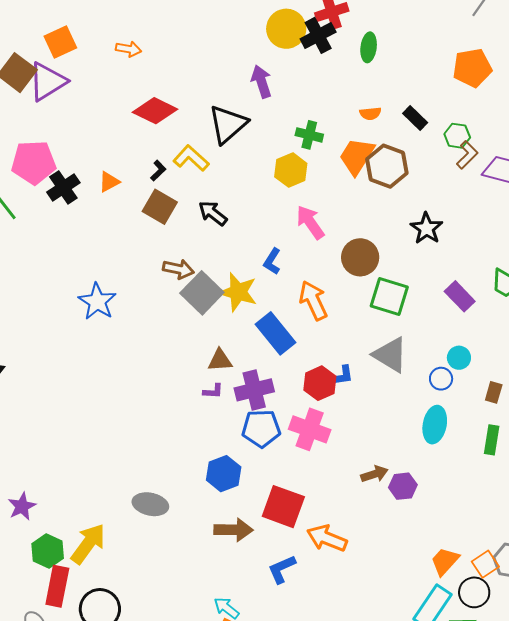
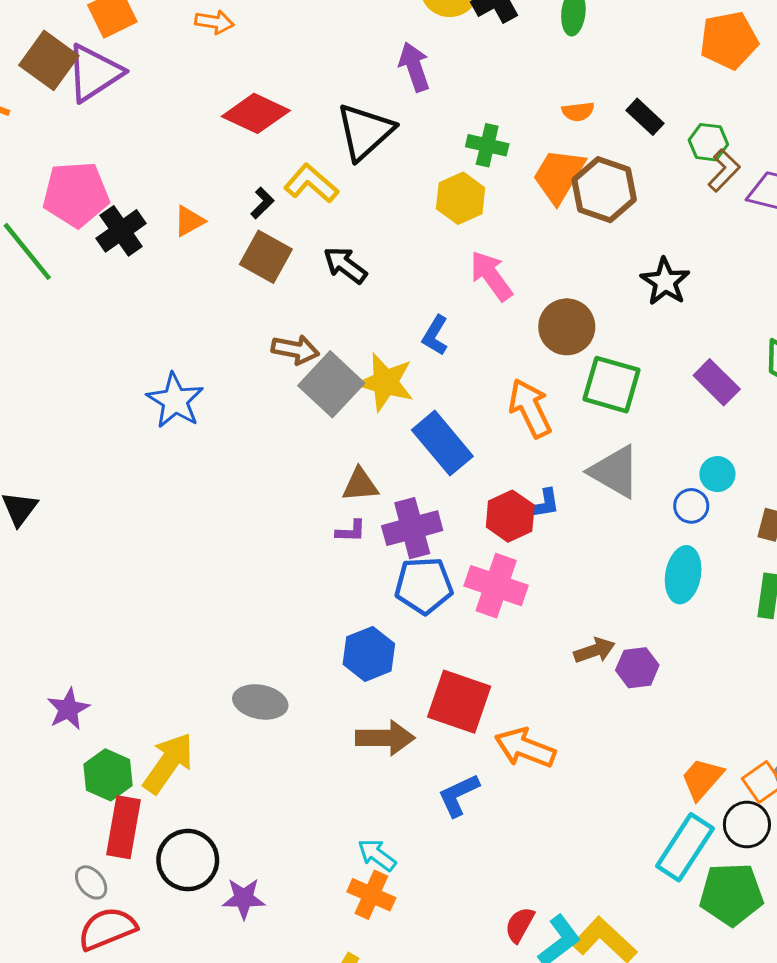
orange arrow: (313, 300) -> (530, 408), moved

